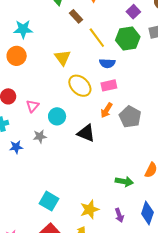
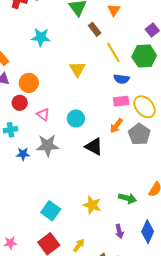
orange circle: (17, 56) -> (29, 83), moved
yellow ellipse: (80, 86) -> (145, 107), moved
pink triangle: (33, 106) -> (43, 114), turned -40
cyan circle: (57, 116) -> (76, 119), moved
gray star: (40, 136) -> (48, 146), size x1.6
yellow star: (90, 209) -> (92, 205), moved, turned 30

